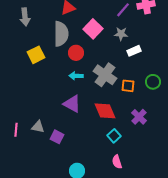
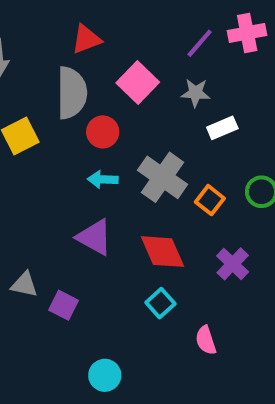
orange square: (128, 86) -> (210, 200), turned 32
cyan square: (114, 136) -> (160, 303), moved
pink semicircle: (117, 162) -> (206, 340), moved

